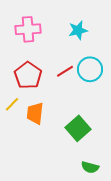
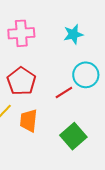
red line: (65, 71) -> (64, 93), moved

